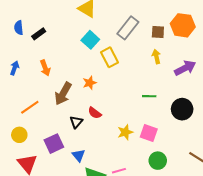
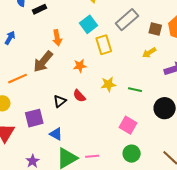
yellow arrow: (156, 57) -> (149, 53), turned -120
orange arrow: (45, 68) -> (57, 38), moved
brown arrow: (63, 94) -> (43, 62), moved
yellow star: (125, 132) -> (108, 84), moved
blue triangle: (79, 155) -> (56, 134), turned -32

